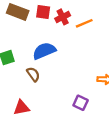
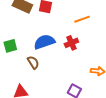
red cross: (63, 17) -> (71, 43), moved

